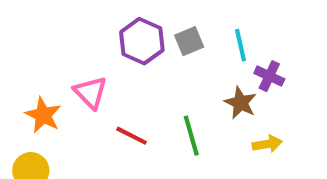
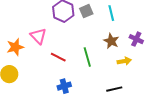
purple cross: (269, 76) -> (136, 39), moved
orange star: (43, 115) -> (15, 47), turned 30

